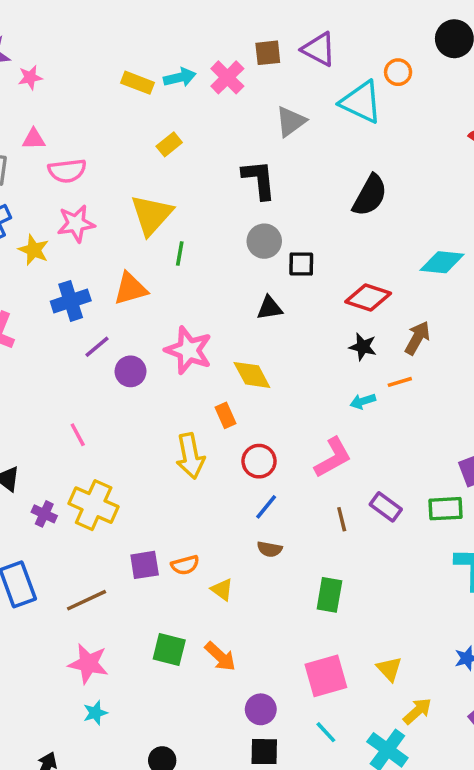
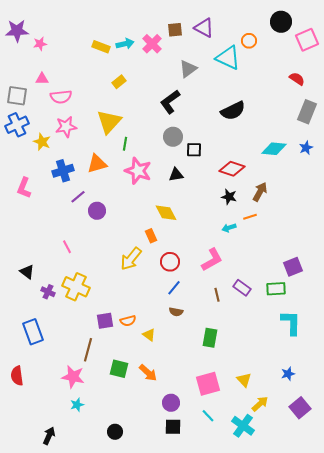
black L-shape: (259, 180) -> (170, 102), turned -120
black semicircle: (370, 195) -> (233, 111), turned 35
pink star: (189, 350) -> (138, 171), moved
yellow arrow: (190, 456) -> (131, 259), turned 50
brown line: (86, 600) -> (88, 350), moved, turned -50

